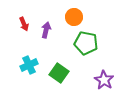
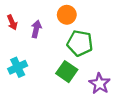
green square: (59, 73) -> (67, 72), moved

